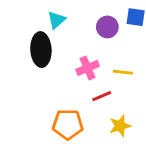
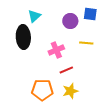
yellow line: (123, 72) -> (86, 43), moved
yellow star: (120, 126) -> (70, 91), moved

